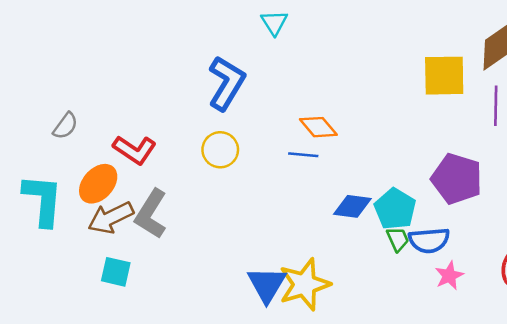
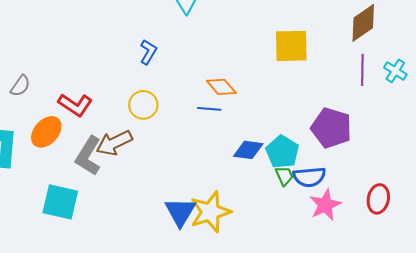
yellow square: (444, 76) -> (291, 46), moved
blue L-shape: (227, 83) -> (148, 52), size x0.6
brown arrow: (111, 218) -> (114, 143), moved
cyan square: (116, 272) -> (60, 202), size x1.5
pink star: (449, 276) -> (325, 205), size x1.4

